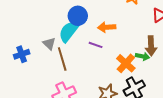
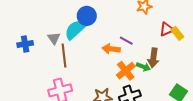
orange arrow: (107, 27) -> (111, 49), moved
purple line: (96, 45) -> (126, 41), moved

